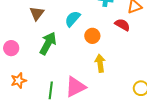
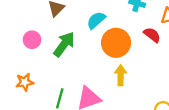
orange circle: (92, 36) -> (116, 43), size x1.6
pink circle: (11, 48) -> (32, 40), moved

